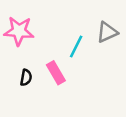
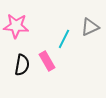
black semicircle: (26, 78) -> (22, 65), size x1.5

